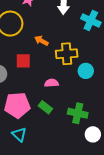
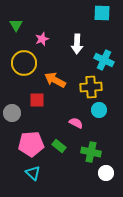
orange arrow: (41, 41) -> (55, 80), size x1.5
yellow cross: (67, 54) -> (91, 87), moved
pink semicircle: (51, 83) -> (76, 123), moved, turned 32

